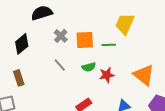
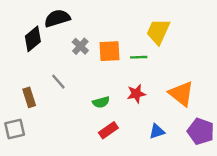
black diamond: (22, 44) -> (33, 39), moved
gray line: (60, 65) -> (58, 82), moved
green semicircle: (89, 67) -> (101, 102), moved

